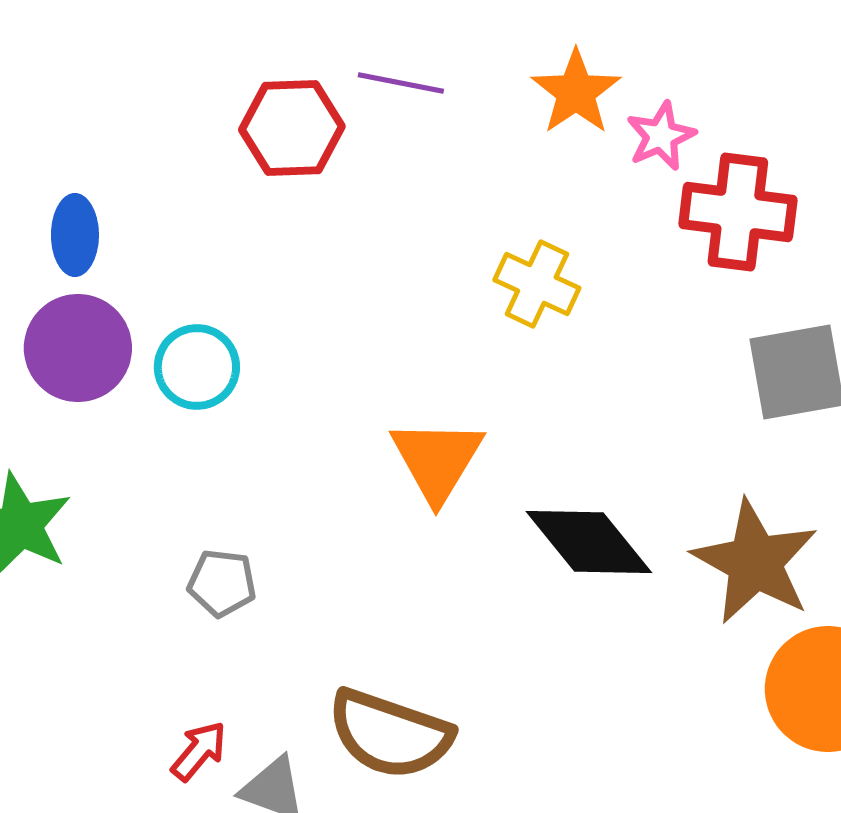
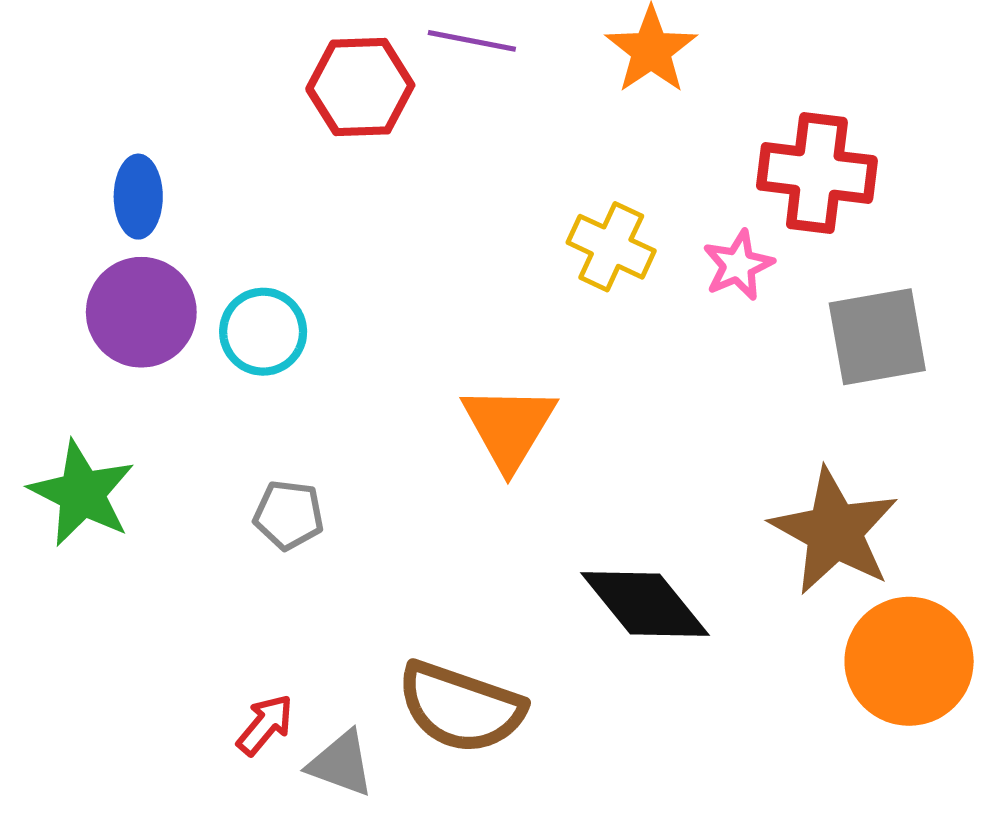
pink star: (661, 136) -> (738, 265), moved
black diamond: (589, 542) -> (645, 604), moved
gray pentagon: (222, 583) -> (289, 515), moved

